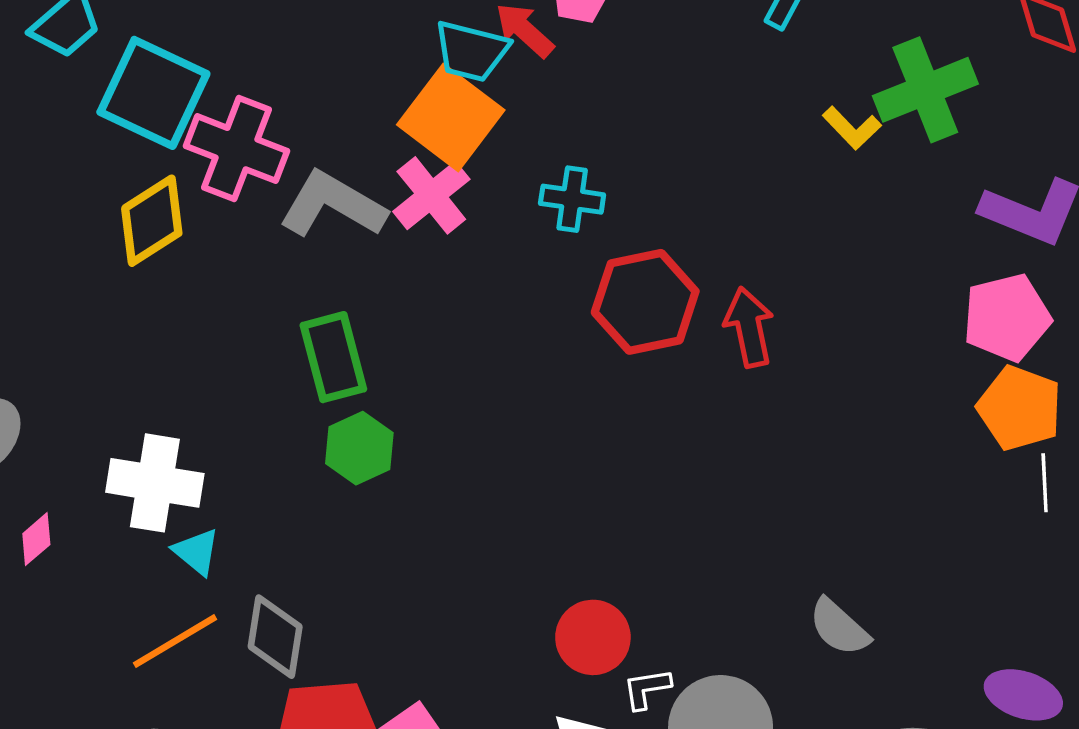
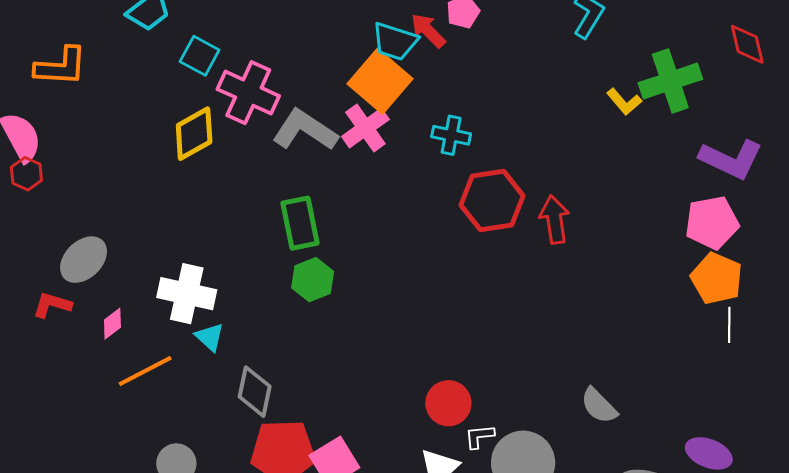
cyan square: (153, 93) -> (200, 56), size x0.6
orange line: (175, 641) -> (145, 371), moved

